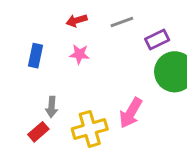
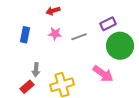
gray line: (122, 22) -> (79, 37), moved
pink arrow: (131, 113) -> (103, 74), moved, turned -85

